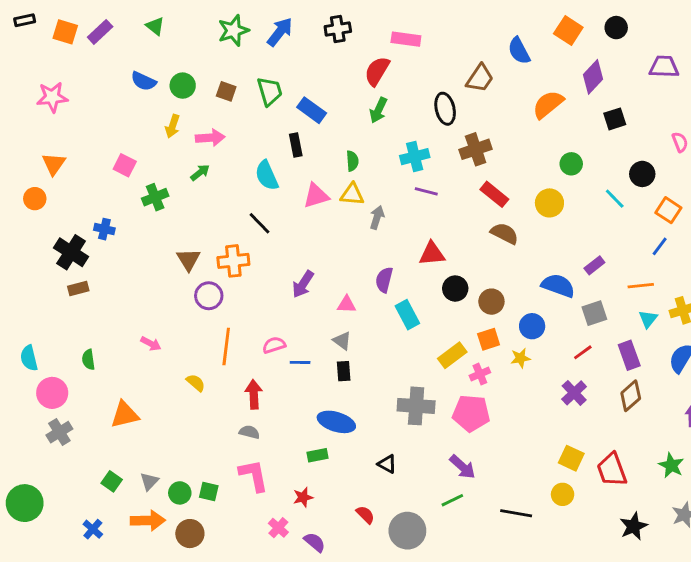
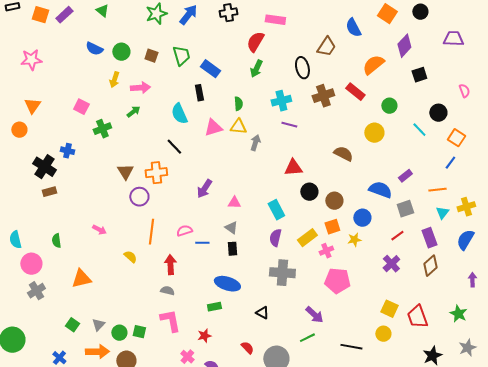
red rectangle: (494, 194) -> (355, 92), moved
purple semicircle: (384, 280) -> (275, 238), moved
pink pentagon: (471, 413) -> (337, 281), moved

